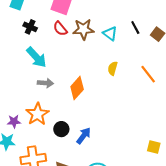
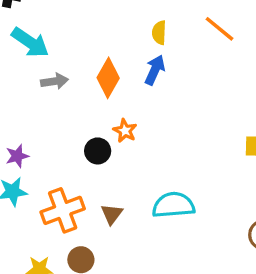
orange star: (37, 114) -> (125, 131), moved, size x0.6
blue arrow: (84, 136) -> (155, 70), moved

